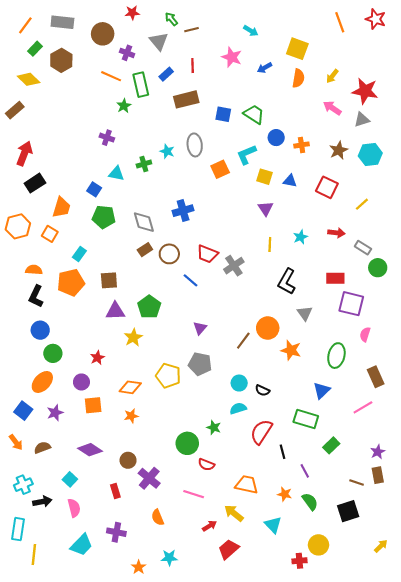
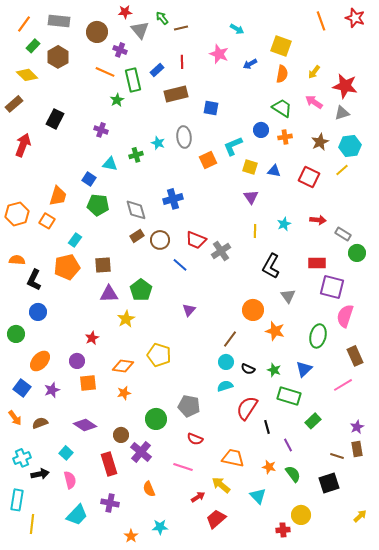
gray triangle: (159, 41) -> (140, 30), moved
green trapezoid: (254, 114) -> (282, 108), moved
black rectangle: (35, 183) -> (55, 119), moved, turned -30
yellow line: (362, 204) -> (342, 170), moved
orange semicircle: (34, 270) -> (17, 260), moved
pink semicircle: (365, 334) -> (345, 316), size x1.6
brown line: (243, 341) -> (230, 339), moved
green circle: (53, 353) -> (16, 334), moved
gray pentagon: (200, 364) -> (189, 406), moved
green star: (214, 427) -> (274, 370), moved
green circle: (187, 443) -> (156, 419), moved
red rectangle: (115, 491) -> (109, 464), size x1.6

